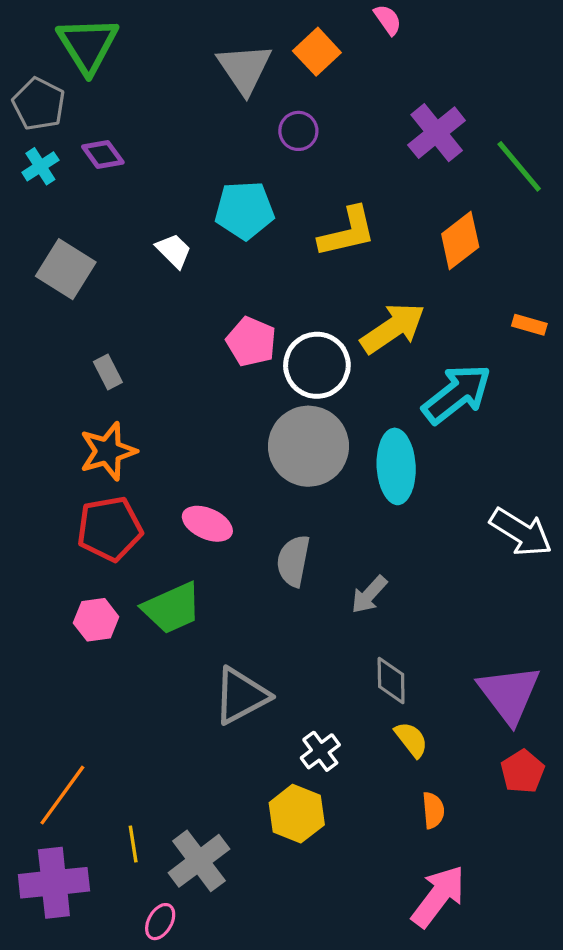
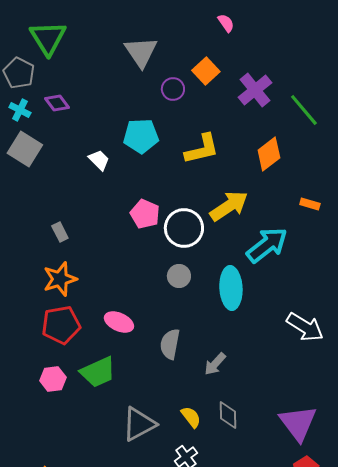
orange square: (317, 52) -> (206, 71), moved
cyan cross: (40, 166) -> (20, 110), turned -30
gray square: (66, 269) -> (25, 149), moved
gray circle: (308, 446) -> (179, 276), size x0.5
yellow semicircle: (411, 739) -> (191, 417), moved

